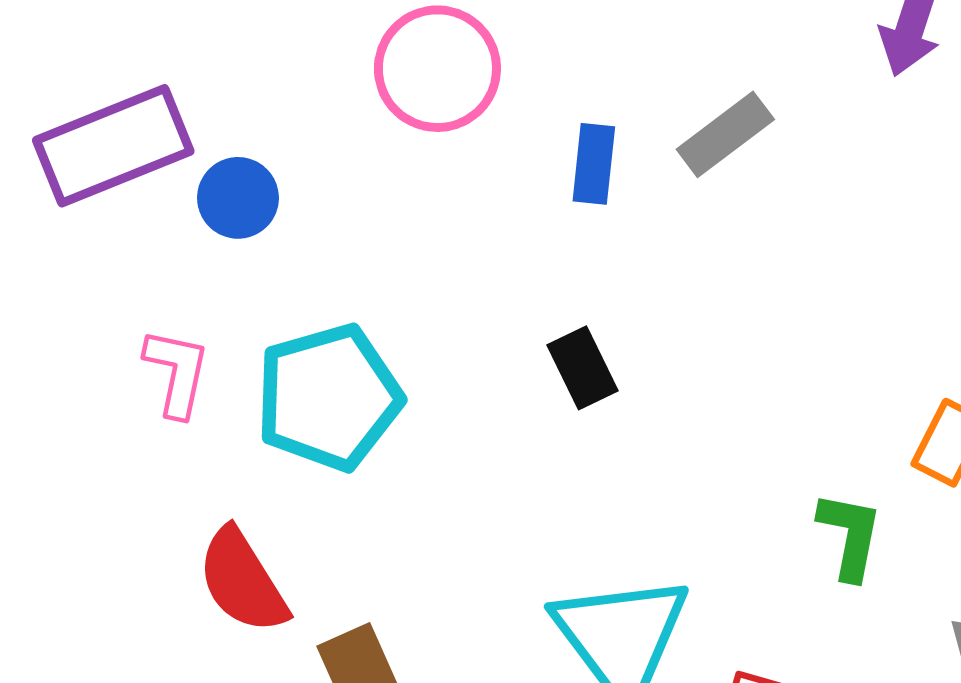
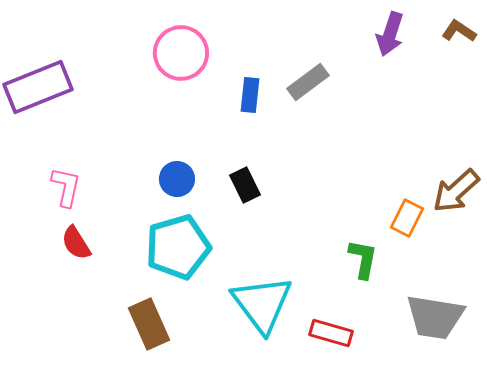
blue circle: (238, 198) -> (177, 179), moved
cyan pentagon: (329, 397) -> (178, 247), moved
red semicircle: (243, 581) -> (76, 243), moved, size x0.7

